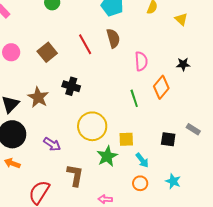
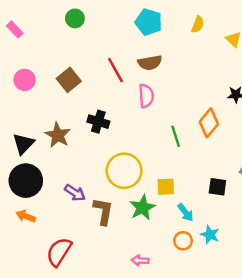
brown semicircle: (113, 38) -> (150, 63), turned 96
pink semicircle: (141, 61) -> (146, 96), moved
brown L-shape: (75, 175) -> (103, 211), moved
cyan star: (173, 181) -> (210, 235), moved

